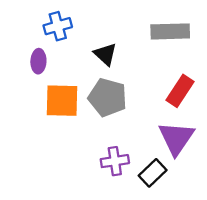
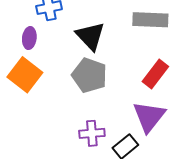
black triangle: (105, 54) -> (90, 36), size x1.4
orange square: (62, 101) -> (25, 75), moved, turned 32

